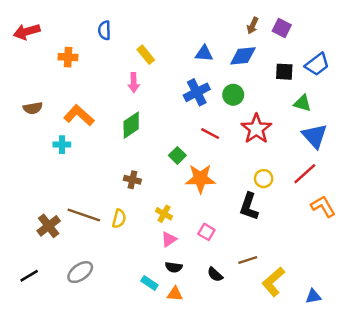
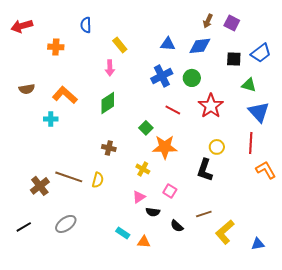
red line: (305, 174) -> (251, 143), turned -45
yellow cross: (164, 214) -> (143, 169), moved
black semicircle: (174, 267) -> (153, 212), moved

